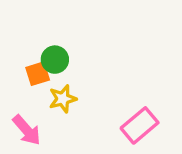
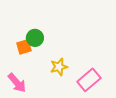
yellow star: (63, 99) -> (59, 67), moved

